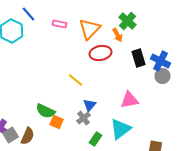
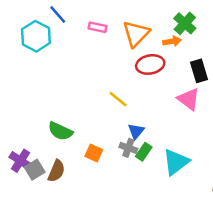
orange arrow: (118, 35) -> (172, 41), turned -72
pink triangle: (130, 100) -> (189, 99), moved, turned 48
green semicircle: (46, 111) -> (60, 131), moved
gray cross: (84, 118) -> (128, 148), turned -32
green rectangle: (96, 139) -> (144, 152), moved

